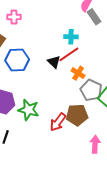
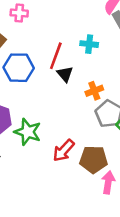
red line: (69, 54) -> (56, 56), moved, turned -40
orange cross: (78, 73) -> (94, 91), turned 32
brown pentagon: (77, 115) -> (94, 159), moved

